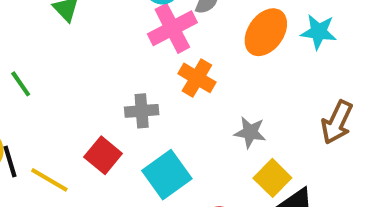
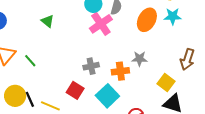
orange cross: (197, 78) -> (120, 71), moved, turned -30
gray star: (250, 132) -> (140, 59), moved
yellow square: (272, 178) -> (166, 82), moved

